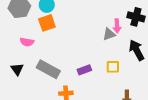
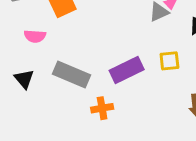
purple rectangle: (84, 70) -> (127, 70), size x1.5

